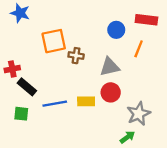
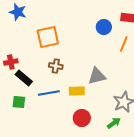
brown cross: (76, 56) -> (56, 66), moved
gray triangle: (110, 67) -> (97, 76), moved
red circle: (111, 92) -> (82, 118), moved

